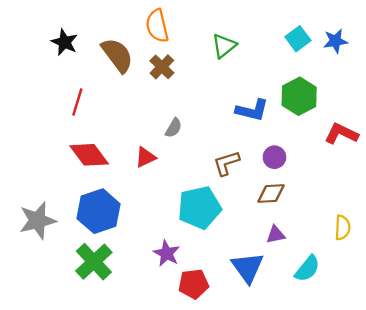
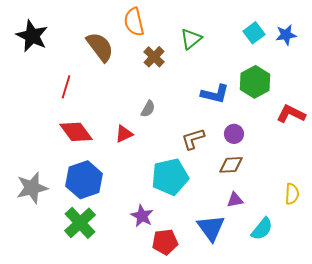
black star: (65, 42) -> (32, 36), moved, size x1.4
brown cross: (162, 67) -> (154, 57), moved

